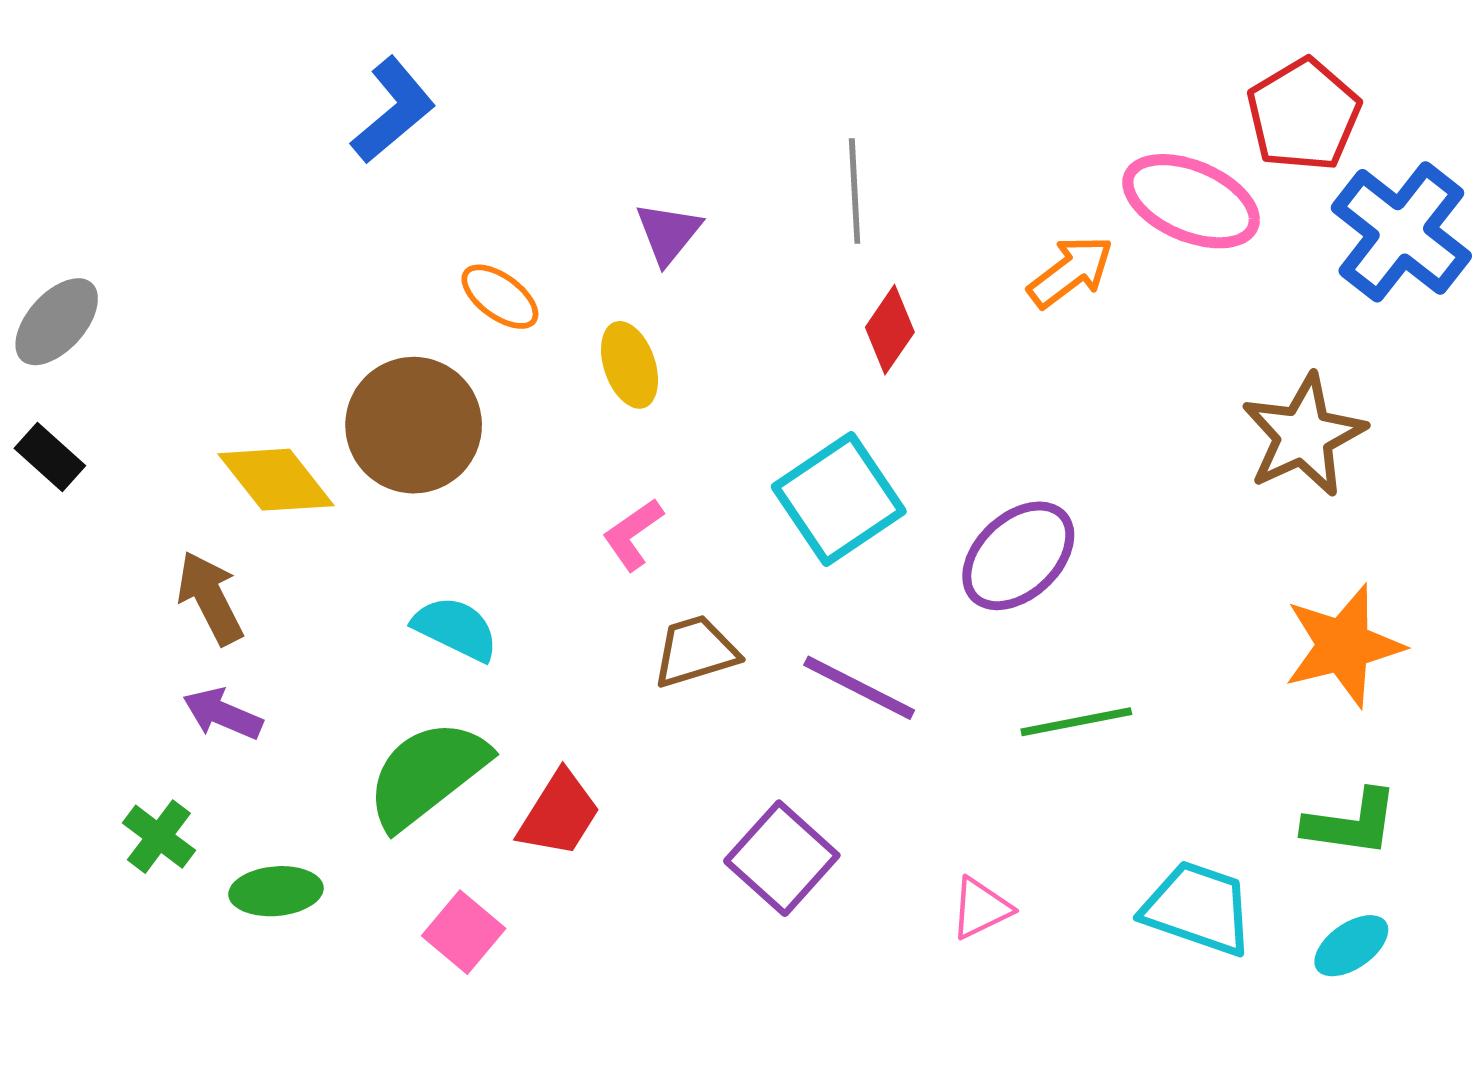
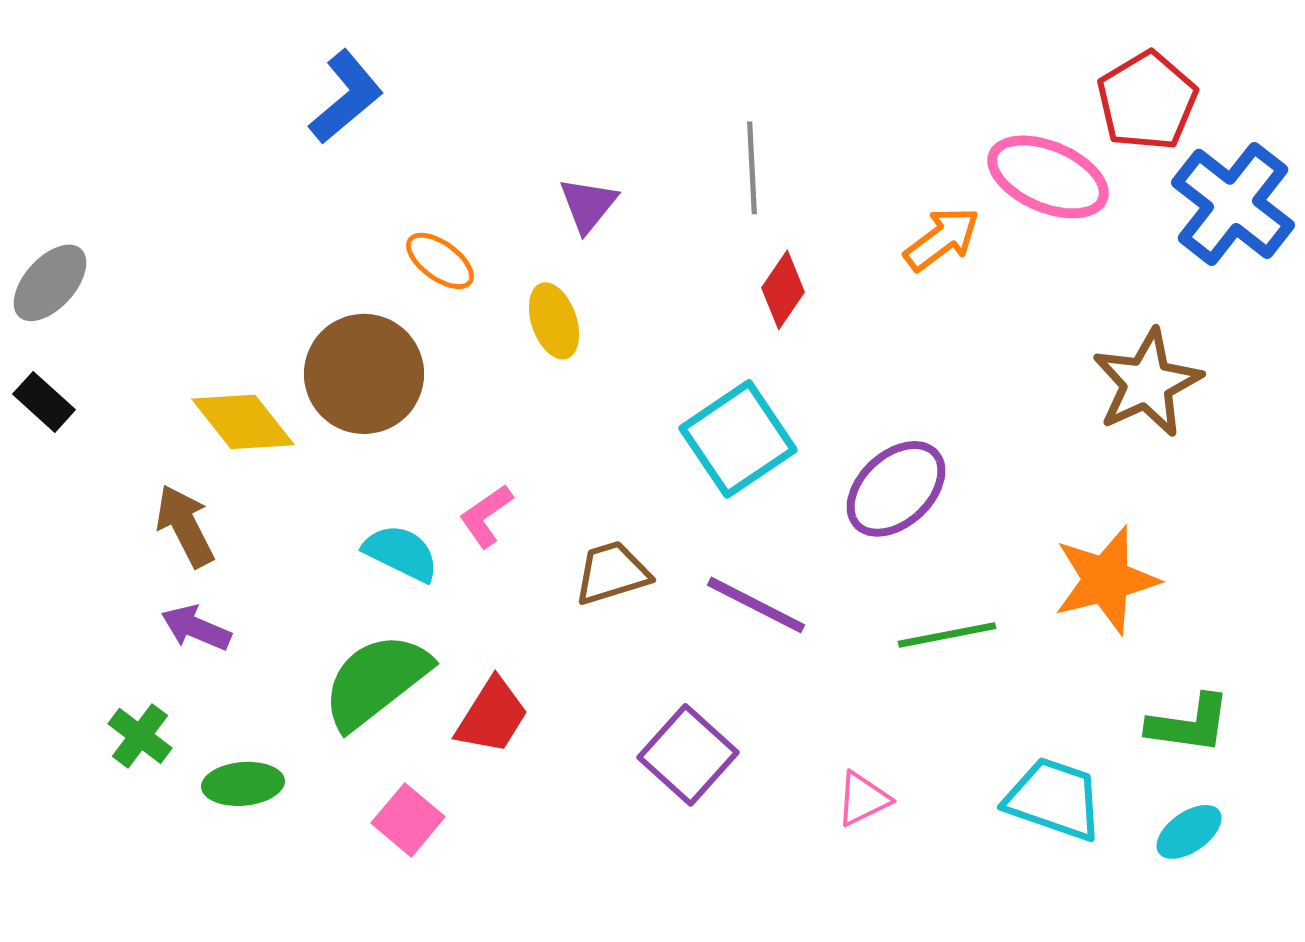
pink L-shape: (633, 534) -> (486, 516), moved
orange star: (1343, 646) -> (1106, 580), moved

